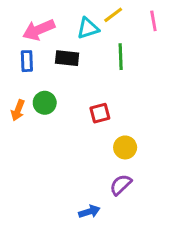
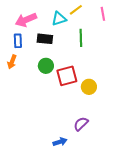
green circle: (45, 103) -> (46, 66), moved
orange arrow: (18, 110) -> (12, 62), moved
red square: (100, 113) -> (67, 76), size x1.5
yellow circle: (125, 147) -> (89, 87), moved

